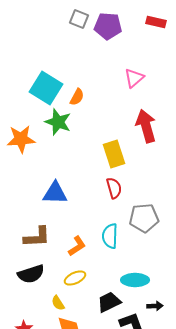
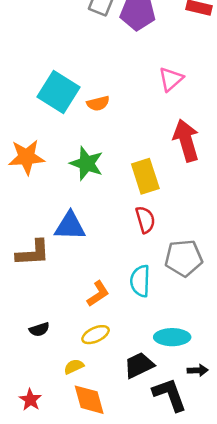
orange semicircle: (77, 97) -> (98, 103), turned 48
green star: (58, 122) -> (87, 163), moved
brown L-shape: (37, 237) -> (33, 253), moved
black semicircle: (31, 274) -> (39, 329), size x0.6
yellow semicircle: (58, 303) -> (74, 367), turned 98

